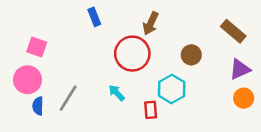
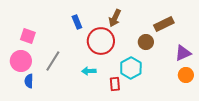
blue rectangle: (94, 17) -> (77, 22), moved
brown rectangle: (233, 31) -> (164, 24), moved, turned -66
cyan arrow: (117, 93) -> (89, 71), turned -48
gray line: (68, 98) -> (53, 61), moved

